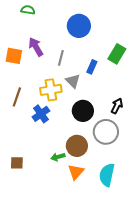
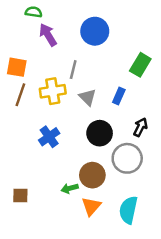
purple arrow: (36, 47) -> (48, 35), moved
blue rectangle: (92, 67) -> (119, 96), moved
yellow cross: (51, 90) -> (53, 91), moved
brown line: (17, 97) -> (20, 95), moved

